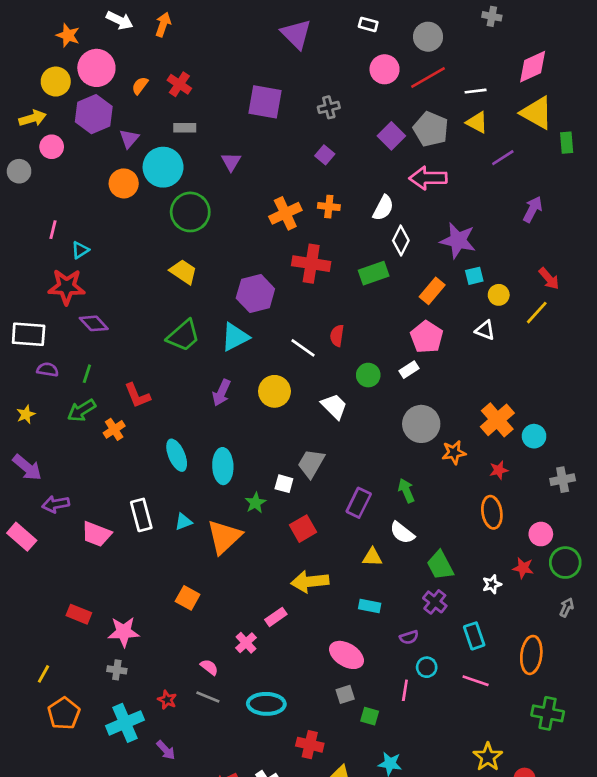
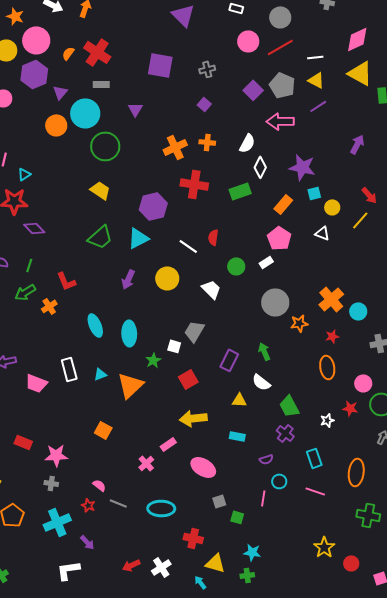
red cross: (179, 84) -> (97, 52), size x1.5
purple line: (503, 158) -> (318, 106), moved
pink ellipse: (346, 655) -> (203, 467), moved
pink semicircle: (209, 667) -> (99, 485), moved

